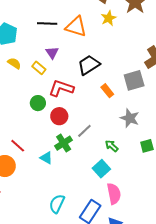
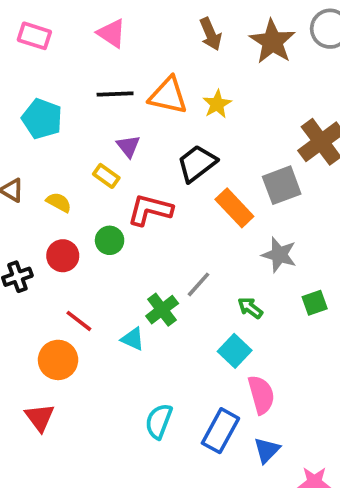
yellow star: (109, 18) -> (217, 104), moved
yellow semicircle: (14, 63) -> (59, 202), moved
orange rectangle: (107, 91) -> (234, 208), size x1.5
red circle: (59, 116) -> (63, 256), moved

